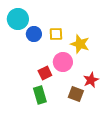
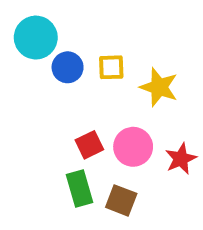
pink circle: (63, 62) -> (133, 147), moved
brown square: (76, 94) -> (121, 200), moved

